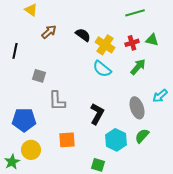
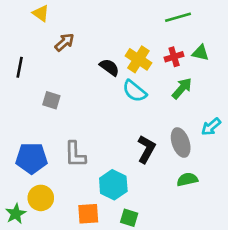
black semicircle: (83, 35) -> (109, 67), moved
gray L-shape: (57, 101) -> (75, 154), moved
black L-shape: (97, 114) -> (146, 149), moved
green semicircle: (142, 136) -> (187, 179), turned 35
orange square: (67, 140) -> (88, 214), moved
cyan hexagon: (116, 140) -> (113, 185), moved

